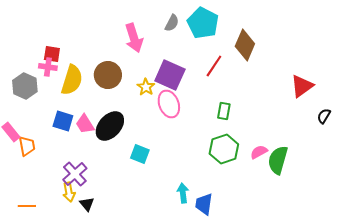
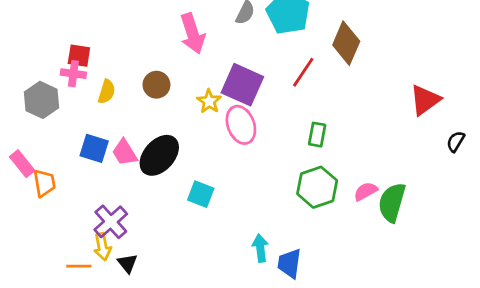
brown circle: (108, 75) -> (156, 85), size x0.7
yellow semicircle: (72, 80) -> (107, 92), size x0.6
orange line: (27, 206) -> (79, 266), moved

